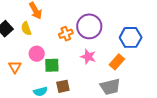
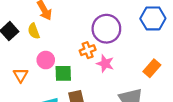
orange cross: (66, 34) -> (88, 50), moved
blue hexagon: (131, 37) -> (153, 18), moved
orange rectangle: (117, 62) -> (152, 68), moved

